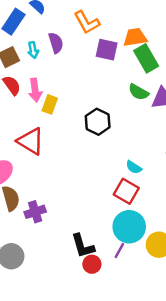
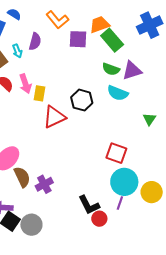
purple semicircle: (56, 43) -> (35, 41), turned 42
red triangle: (31, 141) -> (54, 117), moved, turned -45
cyan semicircle: (134, 167) -> (118, 93), moved, size x1.5

